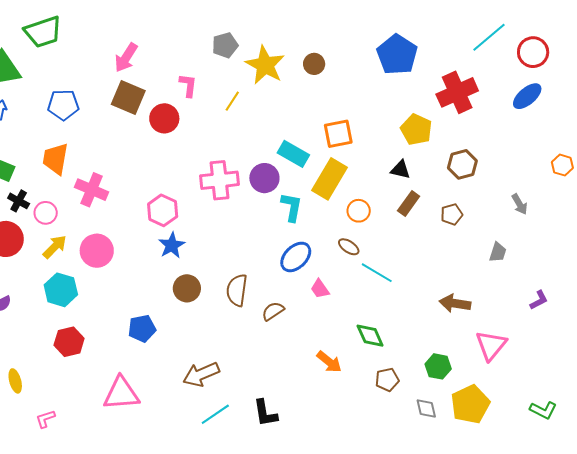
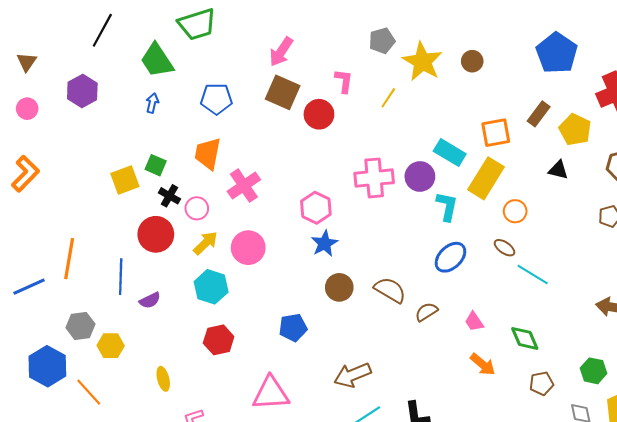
pink cross: (92, 190) -> (244, 186), turned 32
brown rectangle: (409, 204) -> (539, 114), moved
pink trapezoid: (320, 289) -> (474, 322), moved
brown semicircle: (237, 290) -> (390, 290), turned 112

